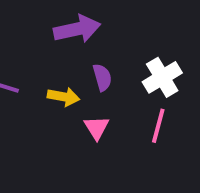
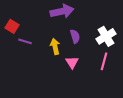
yellow arrow: (64, 97) -> (55, 46), turned -112

